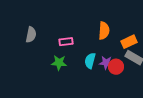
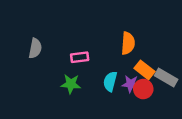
orange rectangle: (129, 42) -> (145, 70), moved, turned 63

